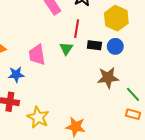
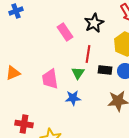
blue star: (16, 75) -> (73, 98), moved

